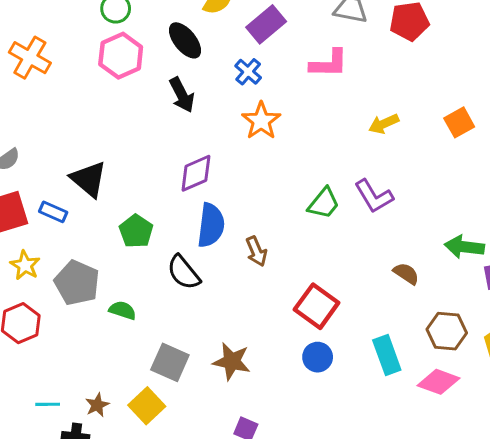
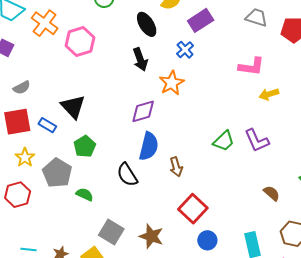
pink hexagon: (121, 56) -> (80, 42), moved
pink L-shape: (329, 63) -> (251, 67), moved
orange star: (261, 121) -> (172, 83), moved
green pentagon: (136, 231) -> (85, 146), moved
red square: (317, 306) -> (193, 209), moved

